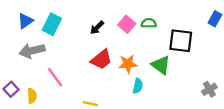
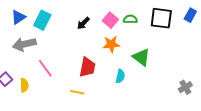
black square: (181, 41) -> (161, 18), moved
red trapezoid: (101, 60) -> (87, 67), moved, turned -40
orange star: (128, 64) -> (111, 44), moved
gray cross: (209, 89) -> (185, 87), moved

